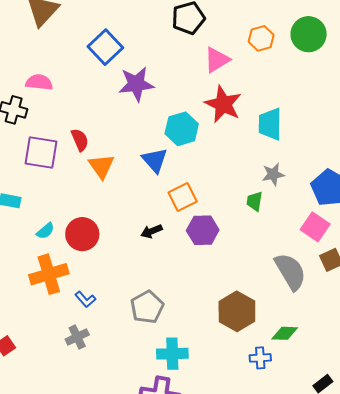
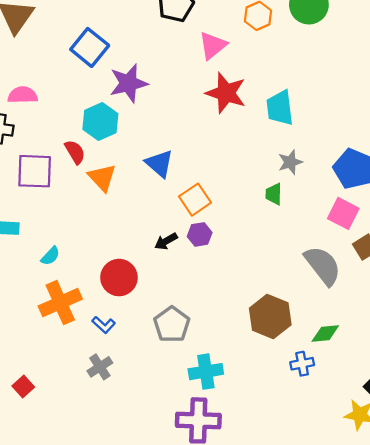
cyan hexagon: (182, 129) -> (100, 122), moved
purple hexagon: (203, 230) -> (200, 234), moved, size x0.7
red circle: (82, 234) -> (119, 278), moved

